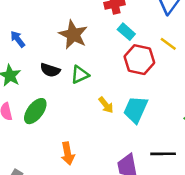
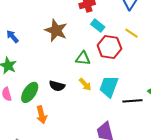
black semicircle: (50, 70) -> (57, 86), moved
green triangle: (80, 75) -> (83, 58), moved, turned 35
orange arrow: (68, 153) -> (41, 115), moved
black line: (163, 154) -> (132, 101), moved

